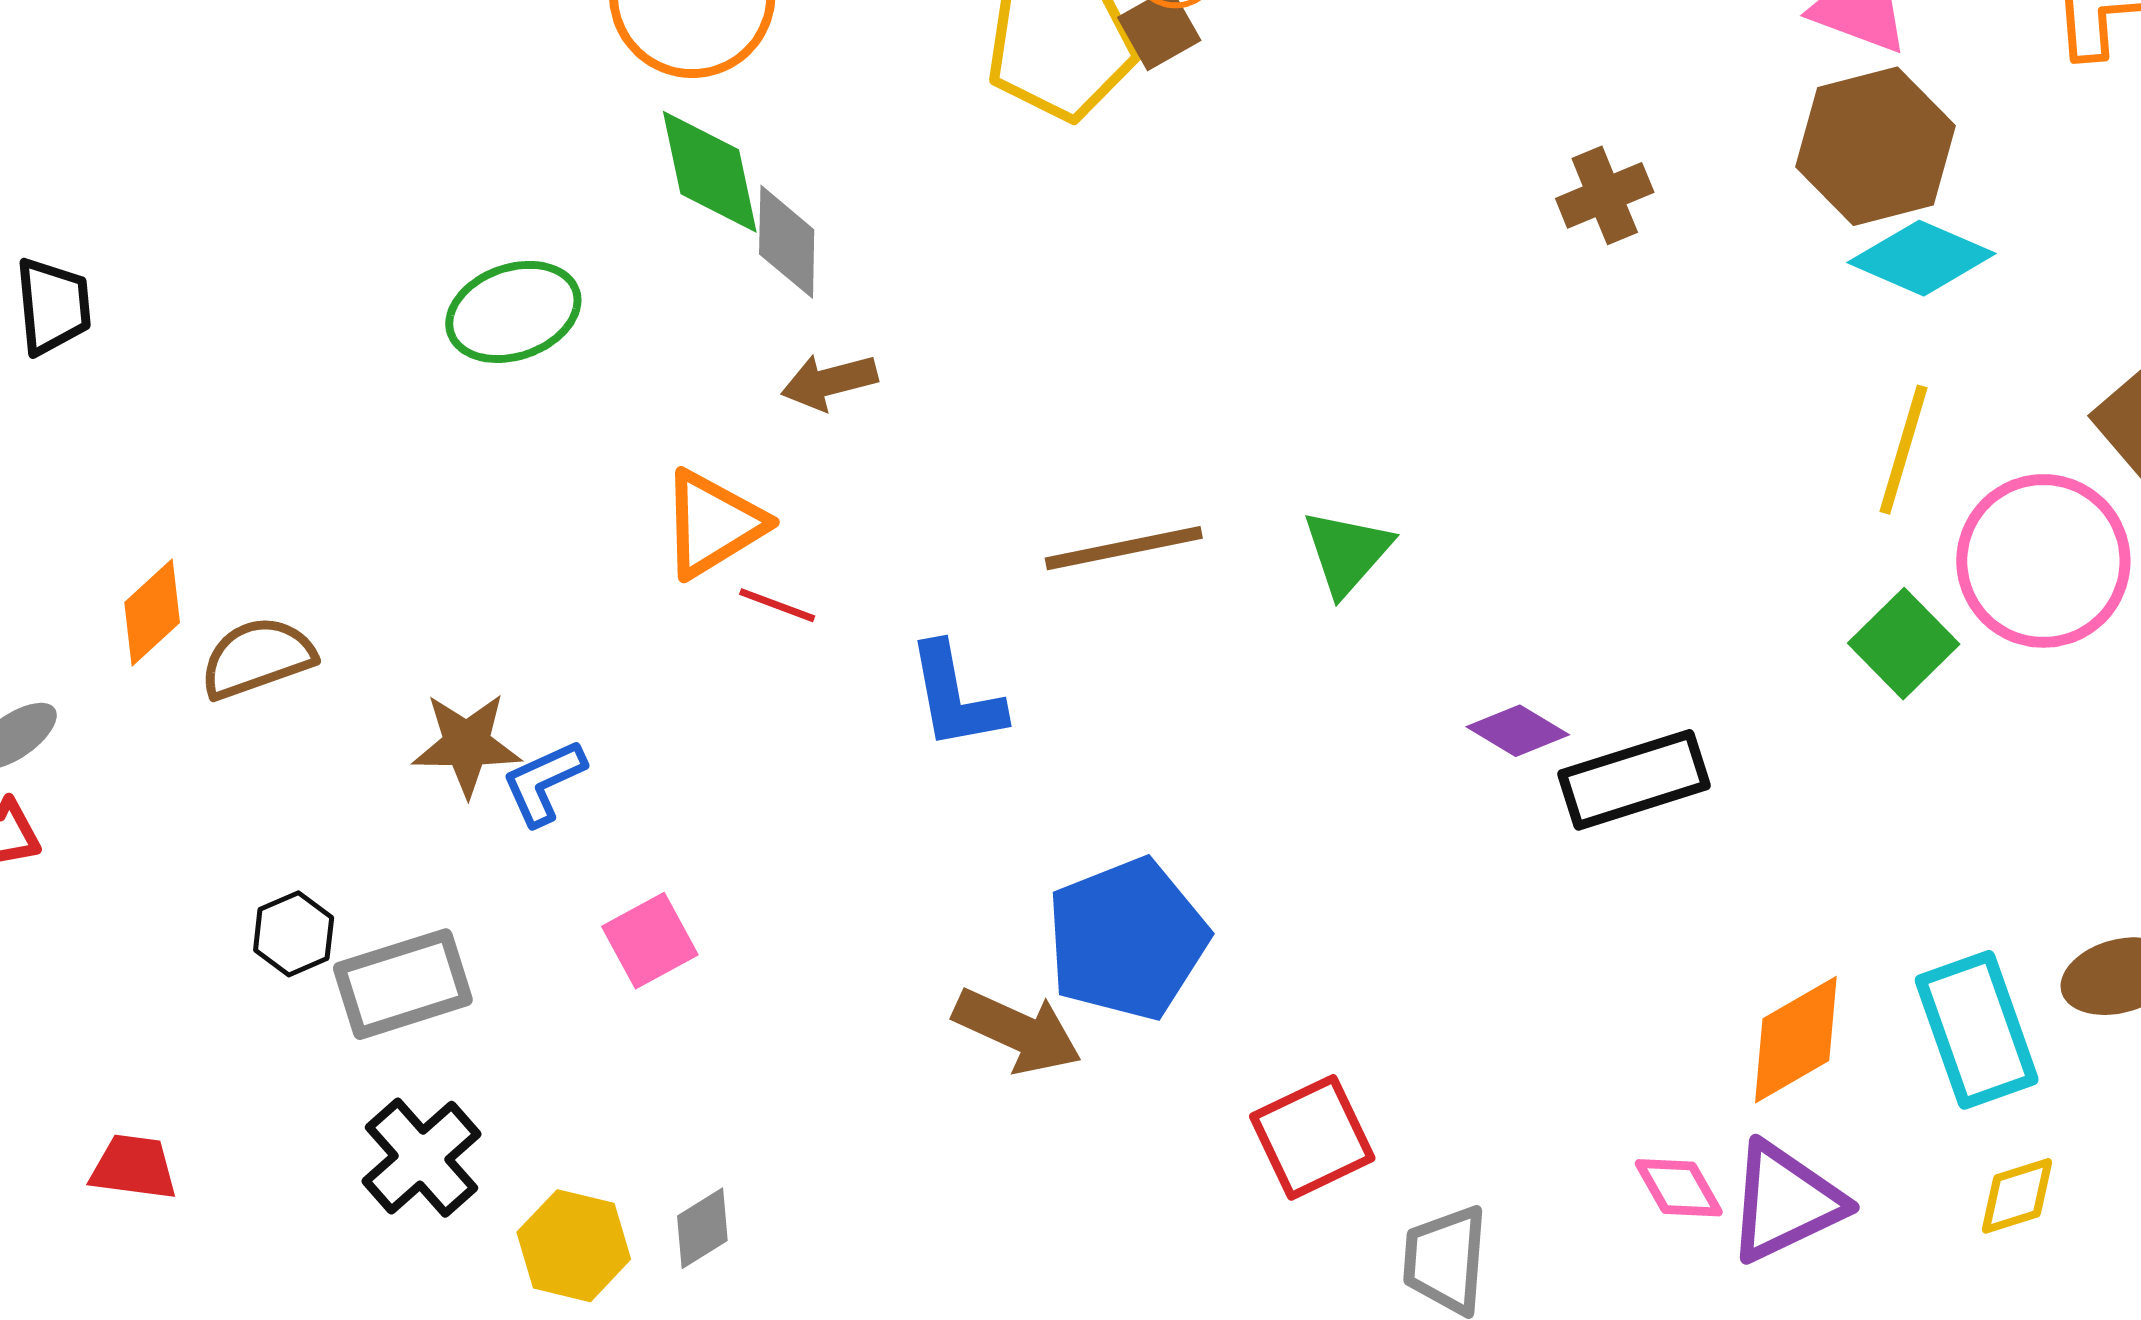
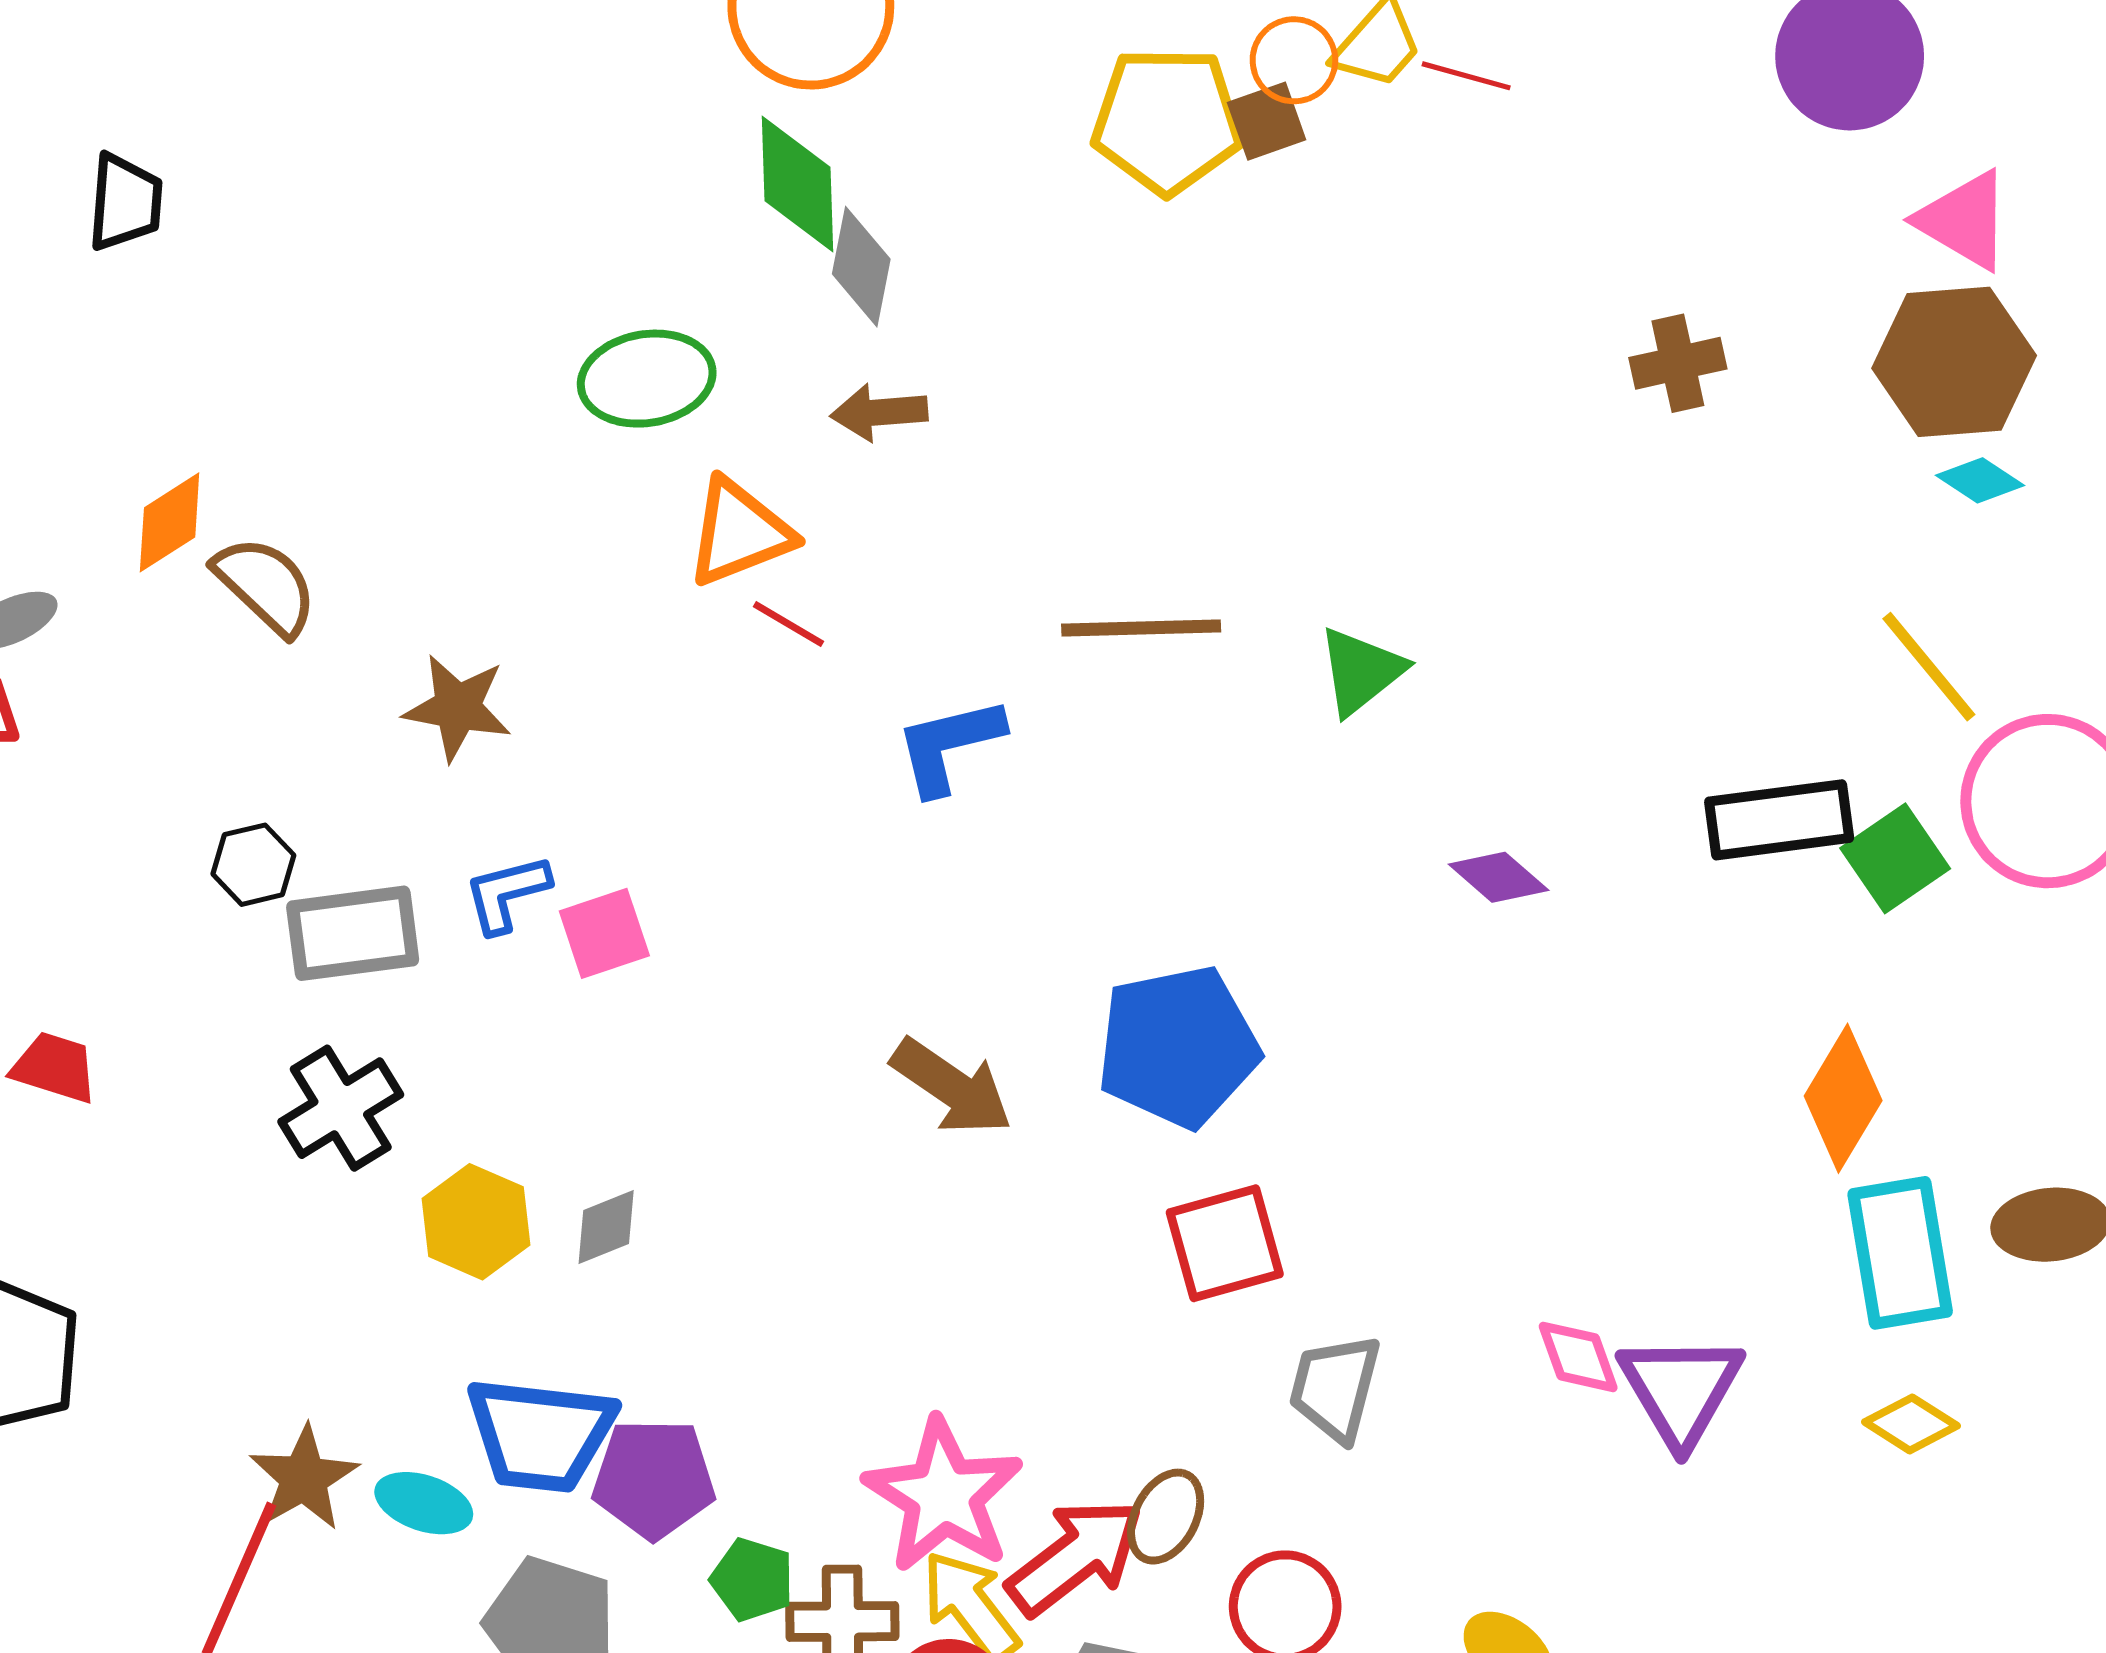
cyan diamond: (1921, 258) -> (1980, 480), size x0.6
green ellipse: (513, 312) -> (647, 379), moved
yellow line: (1903, 450) -> (1929, 667), turned -66
brown semicircle: (257, 658) -> (266, 585), turned 53
blue L-shape: (956, 697) -> (949, 745), turned 77
black rectangle: (1634, 780) -> (1779, 820), moved
blue L-shape: (544, 782) -> (507, 893), moved
blue pentagon: (1127, 939) -> (1178, 1047), moved
orange diamond: (1796, 1040) -> (1843, 1098), moved, turned -39
yellow diamond: (2017, 1196) -> (1911, 1424), turned 40
purple triangle: (1785, 1202) -> (1681, 1390), turned -45

